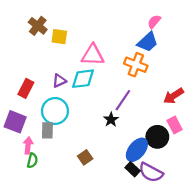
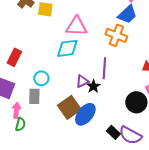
purple triangle: (59, 81) -> (82, 81), moved
purple line: (123, 100) -> (104, 68), turned -30
cyan circle: (55, 111) -> (41, 78), size x0.6
blue ellipse: (137, 150) -> (85, 114), moved
brown square: (85, 157) -> (69, 107), moved, size x1.6

